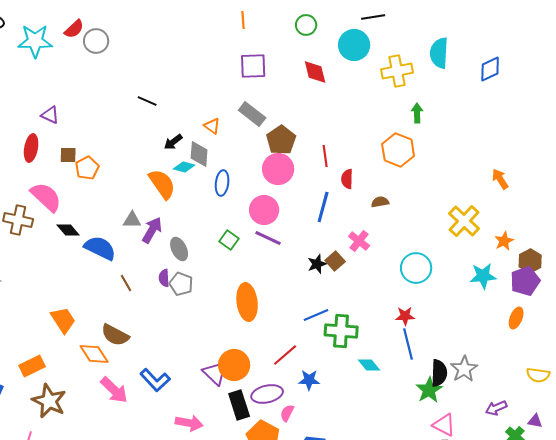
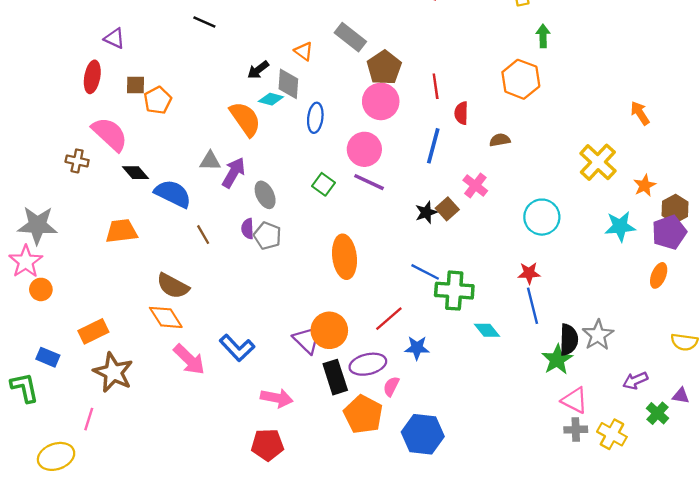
black line: (147, 101) -> (204, 22), moved
brown cross: (18, 220) -> (77, 161), size x0.7
blue line: (316, 315) -> (425, 272), turned 50
orange trapezoid: (63, 320) -> (121, 231), moved, turned -64
brown semicircle: (115, 335) -> (173, 286), moved

